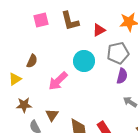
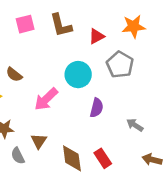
gray pentagon: (118, 53) -> (120, 65), turned -30
brown semicircle: (32, 61) -> (14, 75), turned 104
purple semicircle: (122, 76) -> (97, 108), moved

